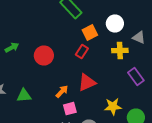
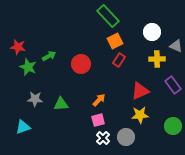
orange square: (90, 32) -> (115, 41), moved
red triangle: (87, 82) -> (140, 91), moved
yellow star: (113, 106) -> (140, 115), moved
pink square: (70, 108) -> (98, 120), moved

